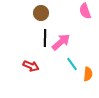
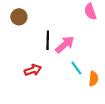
brown circle: (41, 13) -> (19, 17), moved
red arrow: (31, 66) -> (33, 70), turned -42

